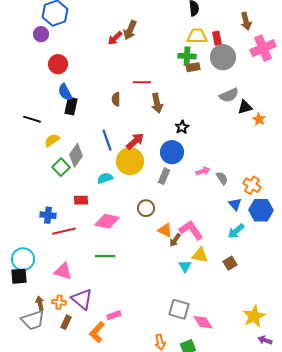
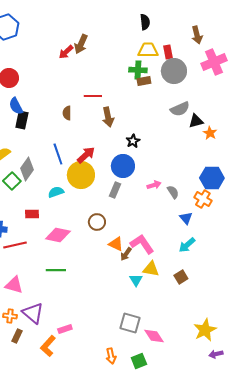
blue hexagon: (261, 210) -> (212, 178), moved
purple arrow: (265, 340) -> (216, 354), turned -32

